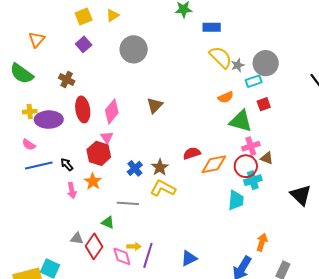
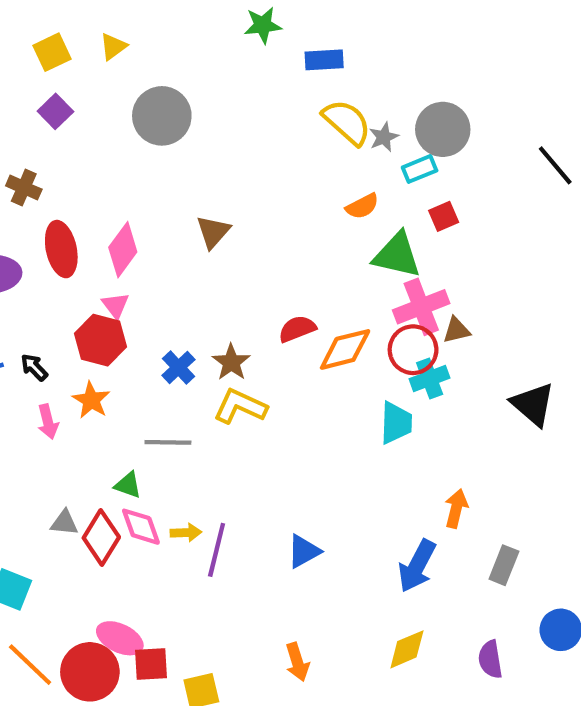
pink cross: (251, 146) -> (421, 307), size x1.4
brown triangle: (267, 158) -> (456, 330), turned -32
pink diamond: (122, 256) -> (141, 527), moved

